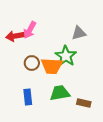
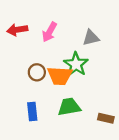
pink arrow: (30, 30) -> (49, 32), moved
red arrow: (15, 36) -> (17, 30), moved
brown rectangle: (84, 103) -> (106, 118), moved

